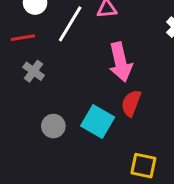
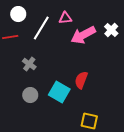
pink arrow: (120, 62) -> (83, 35), moved, turned 75
gray cross: (34, 71) -> (29, 64), moved

